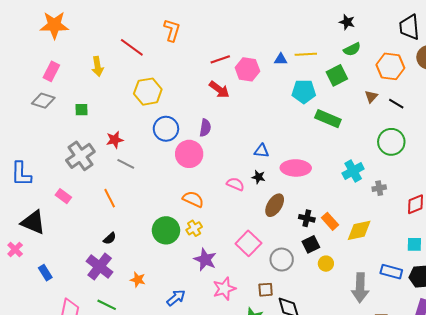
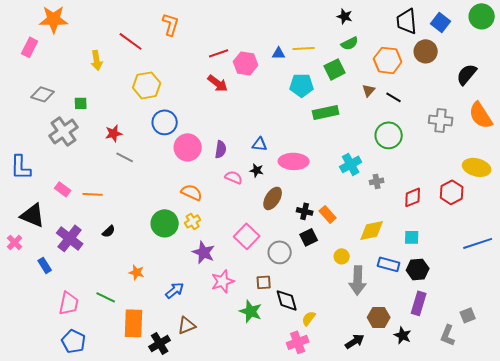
pink rectangle: (51, 71) -> (30, 47), moved
green rectangle: (328, 119) -> (326, 112), turned -35
purple semicircle: (205, 128) -> (221, 149), moved
gray cross: (80, 156) -> (64, 131), moved
orange line: (110, 198) -> (93, 194), moved, turned -60
yellow diamond: (359, 230) -> (372, 230), moved
yellow circle: (326, 264) -> (342, 256), moved
purple cross: (100, 267) -> (70, 238), moved

